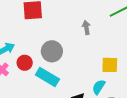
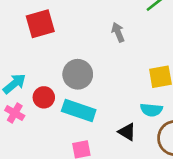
cyan semicircle: (99, 87) -> (151, 110), turned -105

